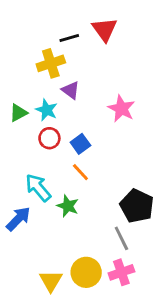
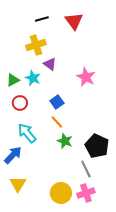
black line: (69, 38) -> (42, 19), moved
red circle: (49, 138) -> (20, 103), moved
green star: (68, 206) -> (65, 141), moved
yellow triangle: (51, 281) -> (18, 184), moved

